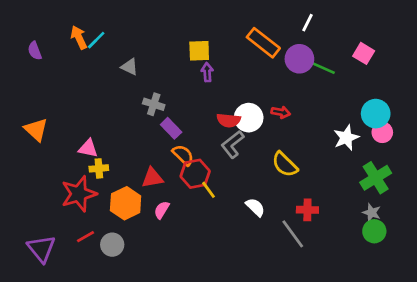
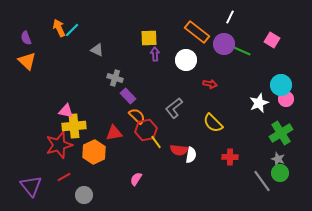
white circle: (249, 118) -> (186, 60), moved
red semicircle: (229, 120) -> (179, 150), moved
orange triangle: (36, 130) -> (27, 61), moved
yellow cross: (99, 168) -> (74, 126), size x1.6
white semicircle: (255, 207) -> (191, 155), turned 56
pink semicircle: (162, 210) -> (136, 179), moved
gray line: (293, 234) -> (262, 181), moved
gray circle: (112, 245) -> (84, 195), moved

